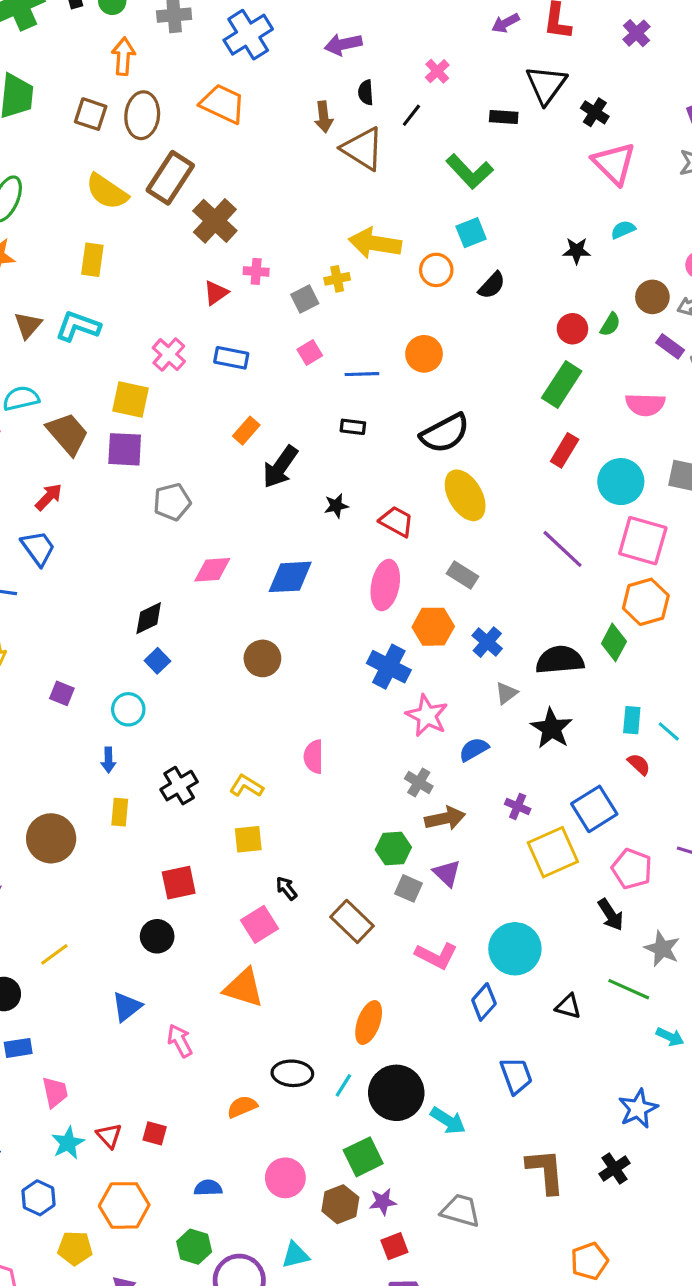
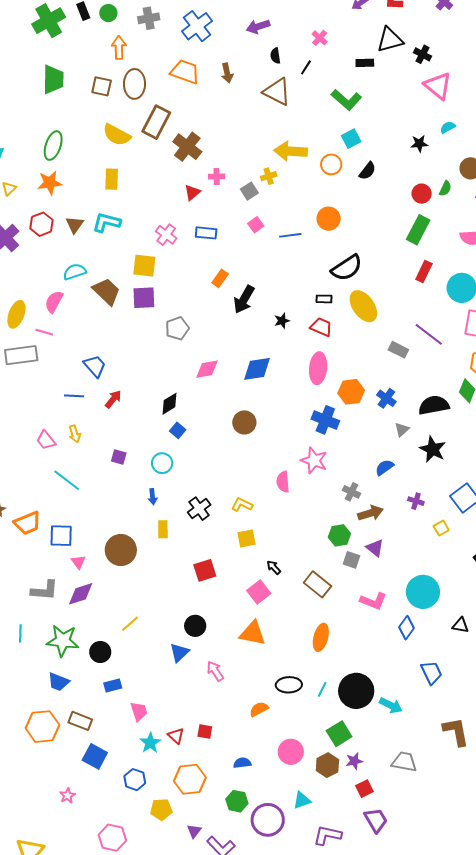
black triangle: (546, 85) -> (390, 40), turned 44
brown arrow: (324, 117) -> (227, 73), moved
black rectangle: (353, 427) -> (324, 299), moved
red arrow: (49, 497) -> (113, 399), moved
gray rectangle: (463, 575) -> (398, 350), moved
pink star: (427, 716) -> (314, 460), moved
yellow square: (553, 852) -> (441, 528), size x0.5
black circle: (157, 936) -> (195, 626), moved
orange ellipse: (369, 1023) -> (321, 637), moved

